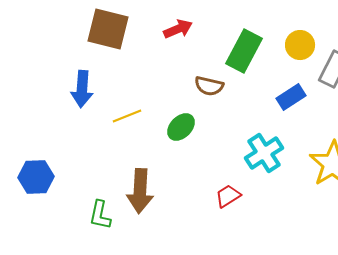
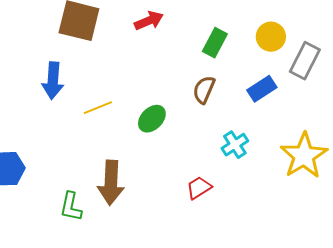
green rectangle: (244, 51) -> (215, 43), size x0.7
brown semicircle: (209, 86) -> (204, 90), moved, turned 100
cyan cross: (264, 153) -> (235, 145), size x0.7

